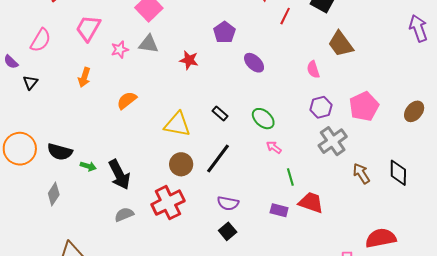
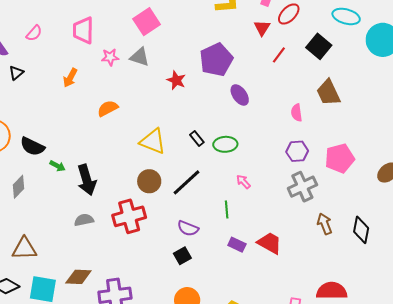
pink trapezoid: (88, 28) -> (83, 30), turned -40
purple pentagon: (224, 32) -> (216, 60), size x1.5
pink semicircle: (40, 40) -> (34, 33), size x0.7
green ellipse: (263, 119) -> (225, 144), moved, turned -55
green line: (290, 177) -> (227, 209), moved

